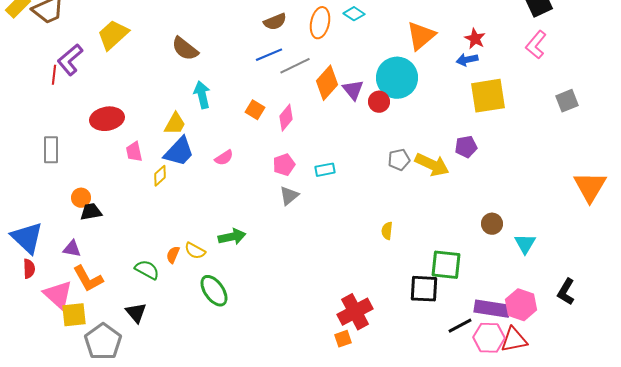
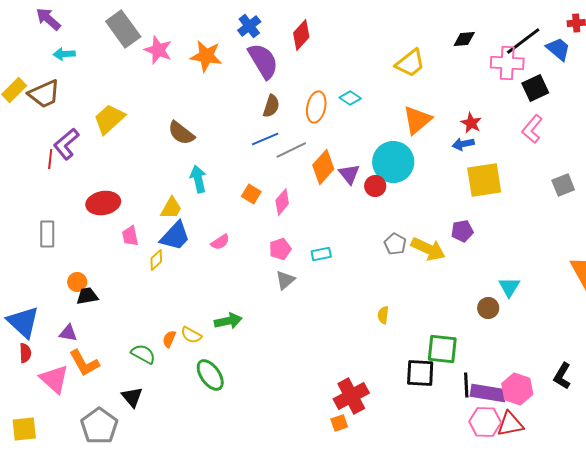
brown semicircle: (275, 22) -> (271, 106), turned -50
gray pentagon: (399, 160) -> (395, 244), turned -30
cyan triangle: (525, 244) -> (509, 287), moved
yellow square: (74, 315) -> (24, 429), moved
black line: (460, 326) -> (466, 385), moved, turned -65

